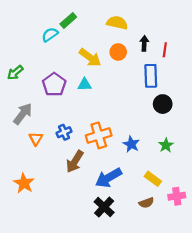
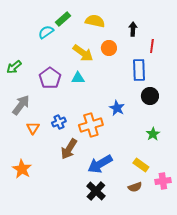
yellow semicircle: (117, 23) -> (95, 21), moved
black arrow: (144, 43) -> (133, 29), moved
blue star: (131, 144) -> (117, 108), moved

